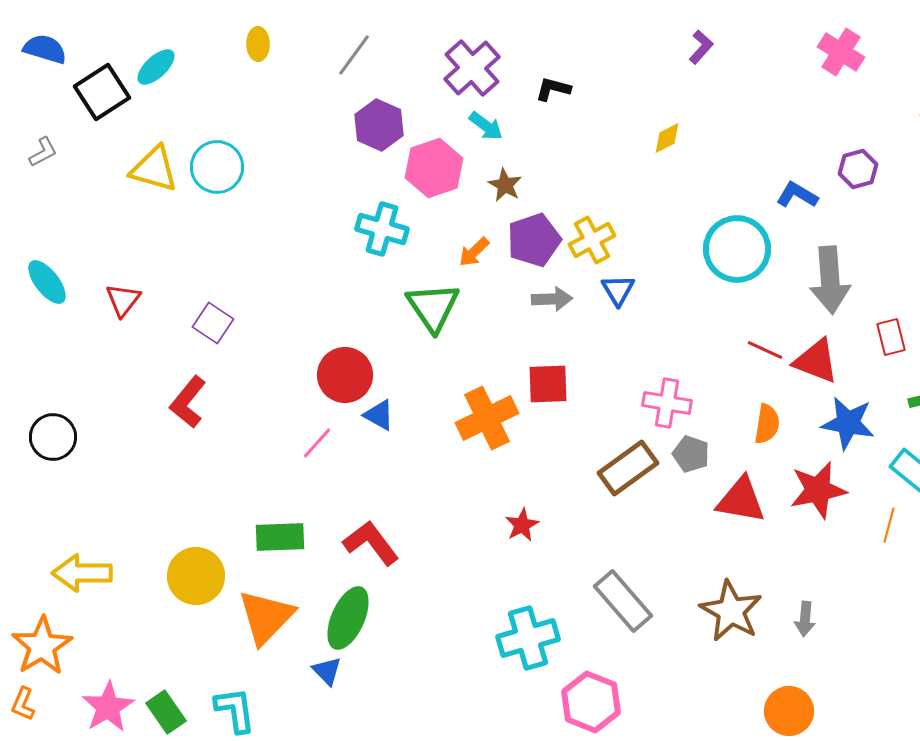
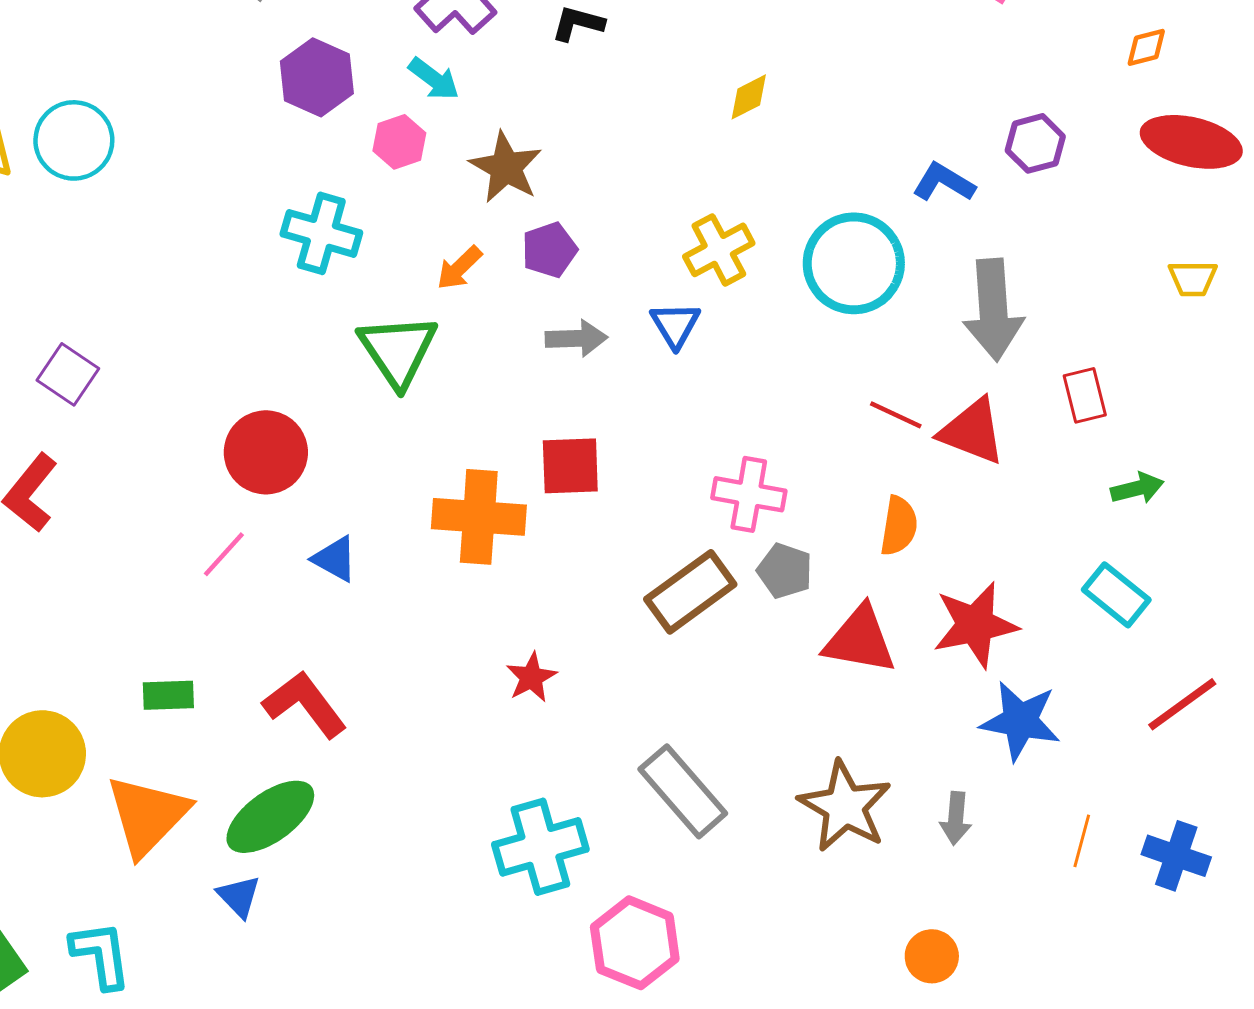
cyan arrow: (486, 126) -> (434, 79), moved
pink hexagon: (434, 168) -> (399, 142), size x0.6
brown star: (505, 185) -> (506, 167), size x1.4
purple pentagon: (534, 240) -> (549, 250), size x0.7
yellow cross: (592, 240) -> (719, 250), moved
blue triangle: (379, 415) -> (335, 559), moved
orange cross: (487, 418) -> (479, 517), turned 30
blue star: (848, 423) -> (1020, 721), moved
orange line: (889, 525) -> (1082, 841), moved
green rectangle: (280, 537) -> (168, 695), size x0.7
green ellipse: (348, 618) -> (270, 817), turned 30
orange circle: (789, 711) -> (932, 956), size x0.7

